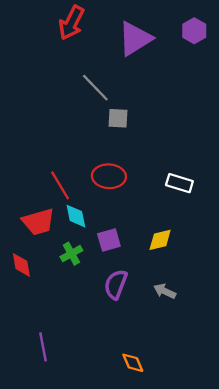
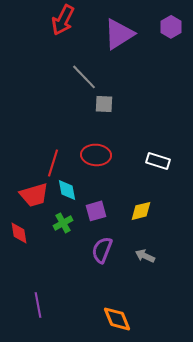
red line: (60, 185) -> (53, 163), turned 48
orange diamond: (133, 363) -> (117, 319), size x1.4

